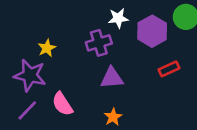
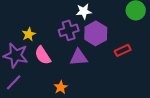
purple hexagon: (152, 31) -> (96, 33), moved
pink semicircle: (62, 104) -> (43, 55), moved
orange star: (113, 117) -> (61, 87), moved

